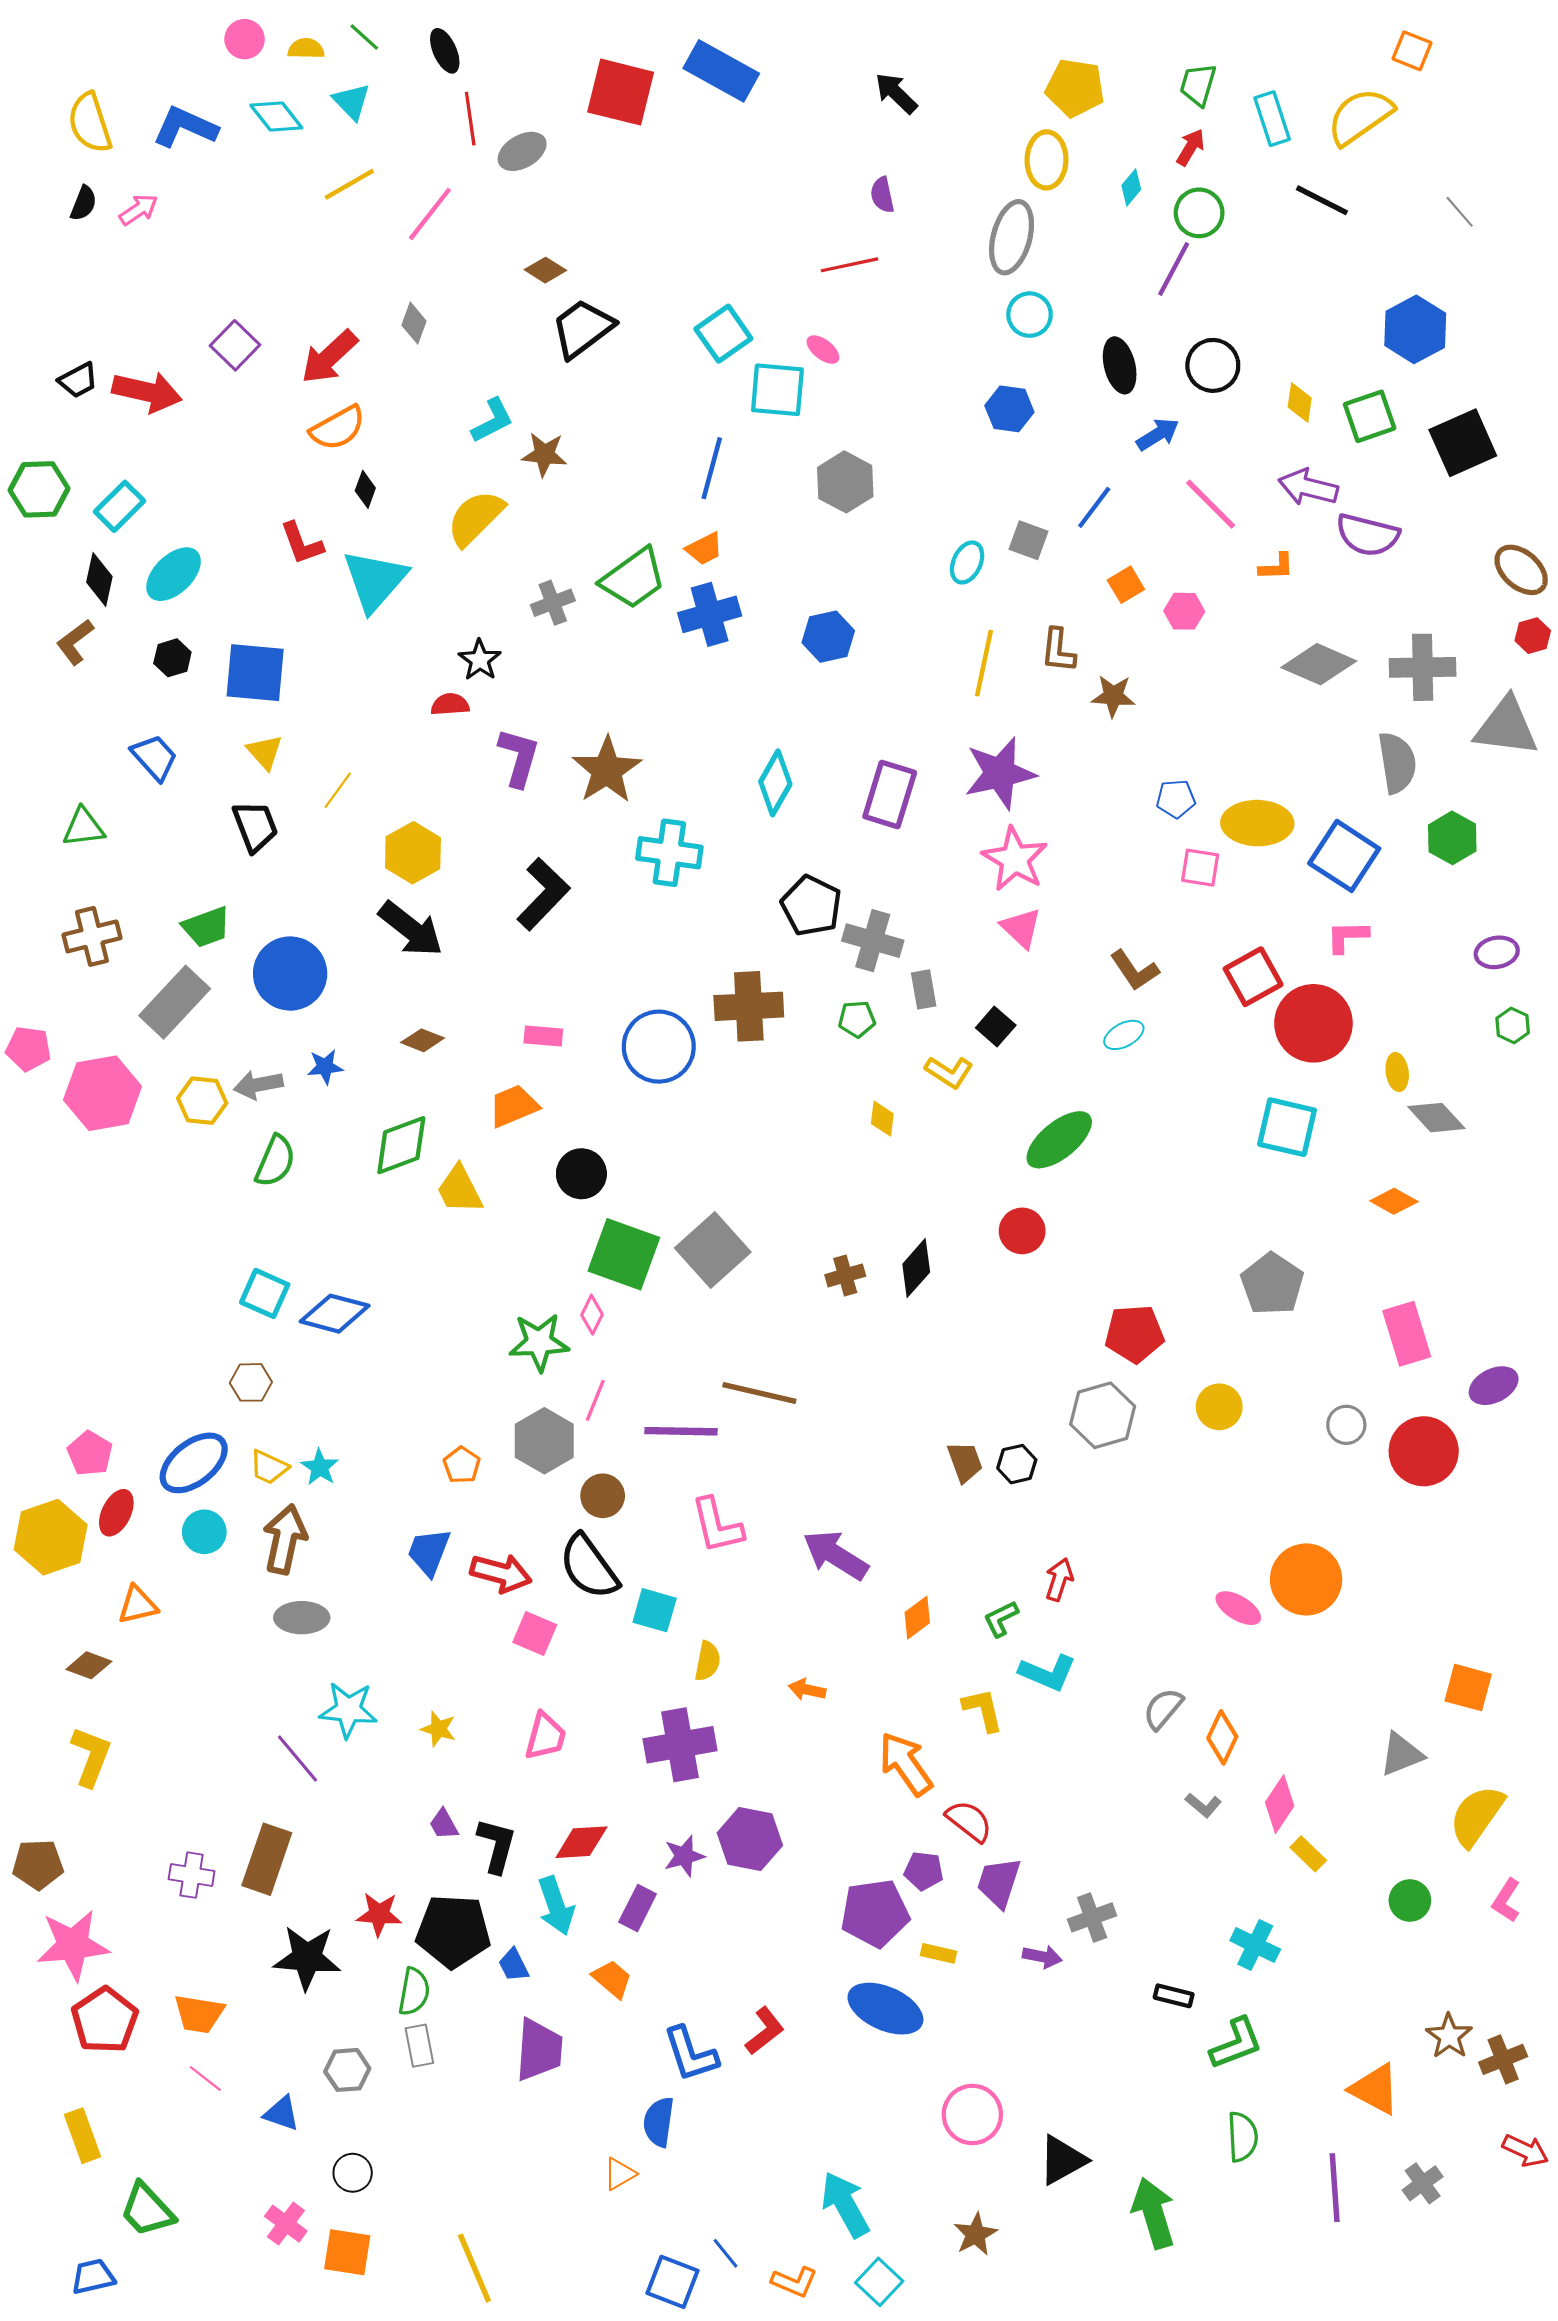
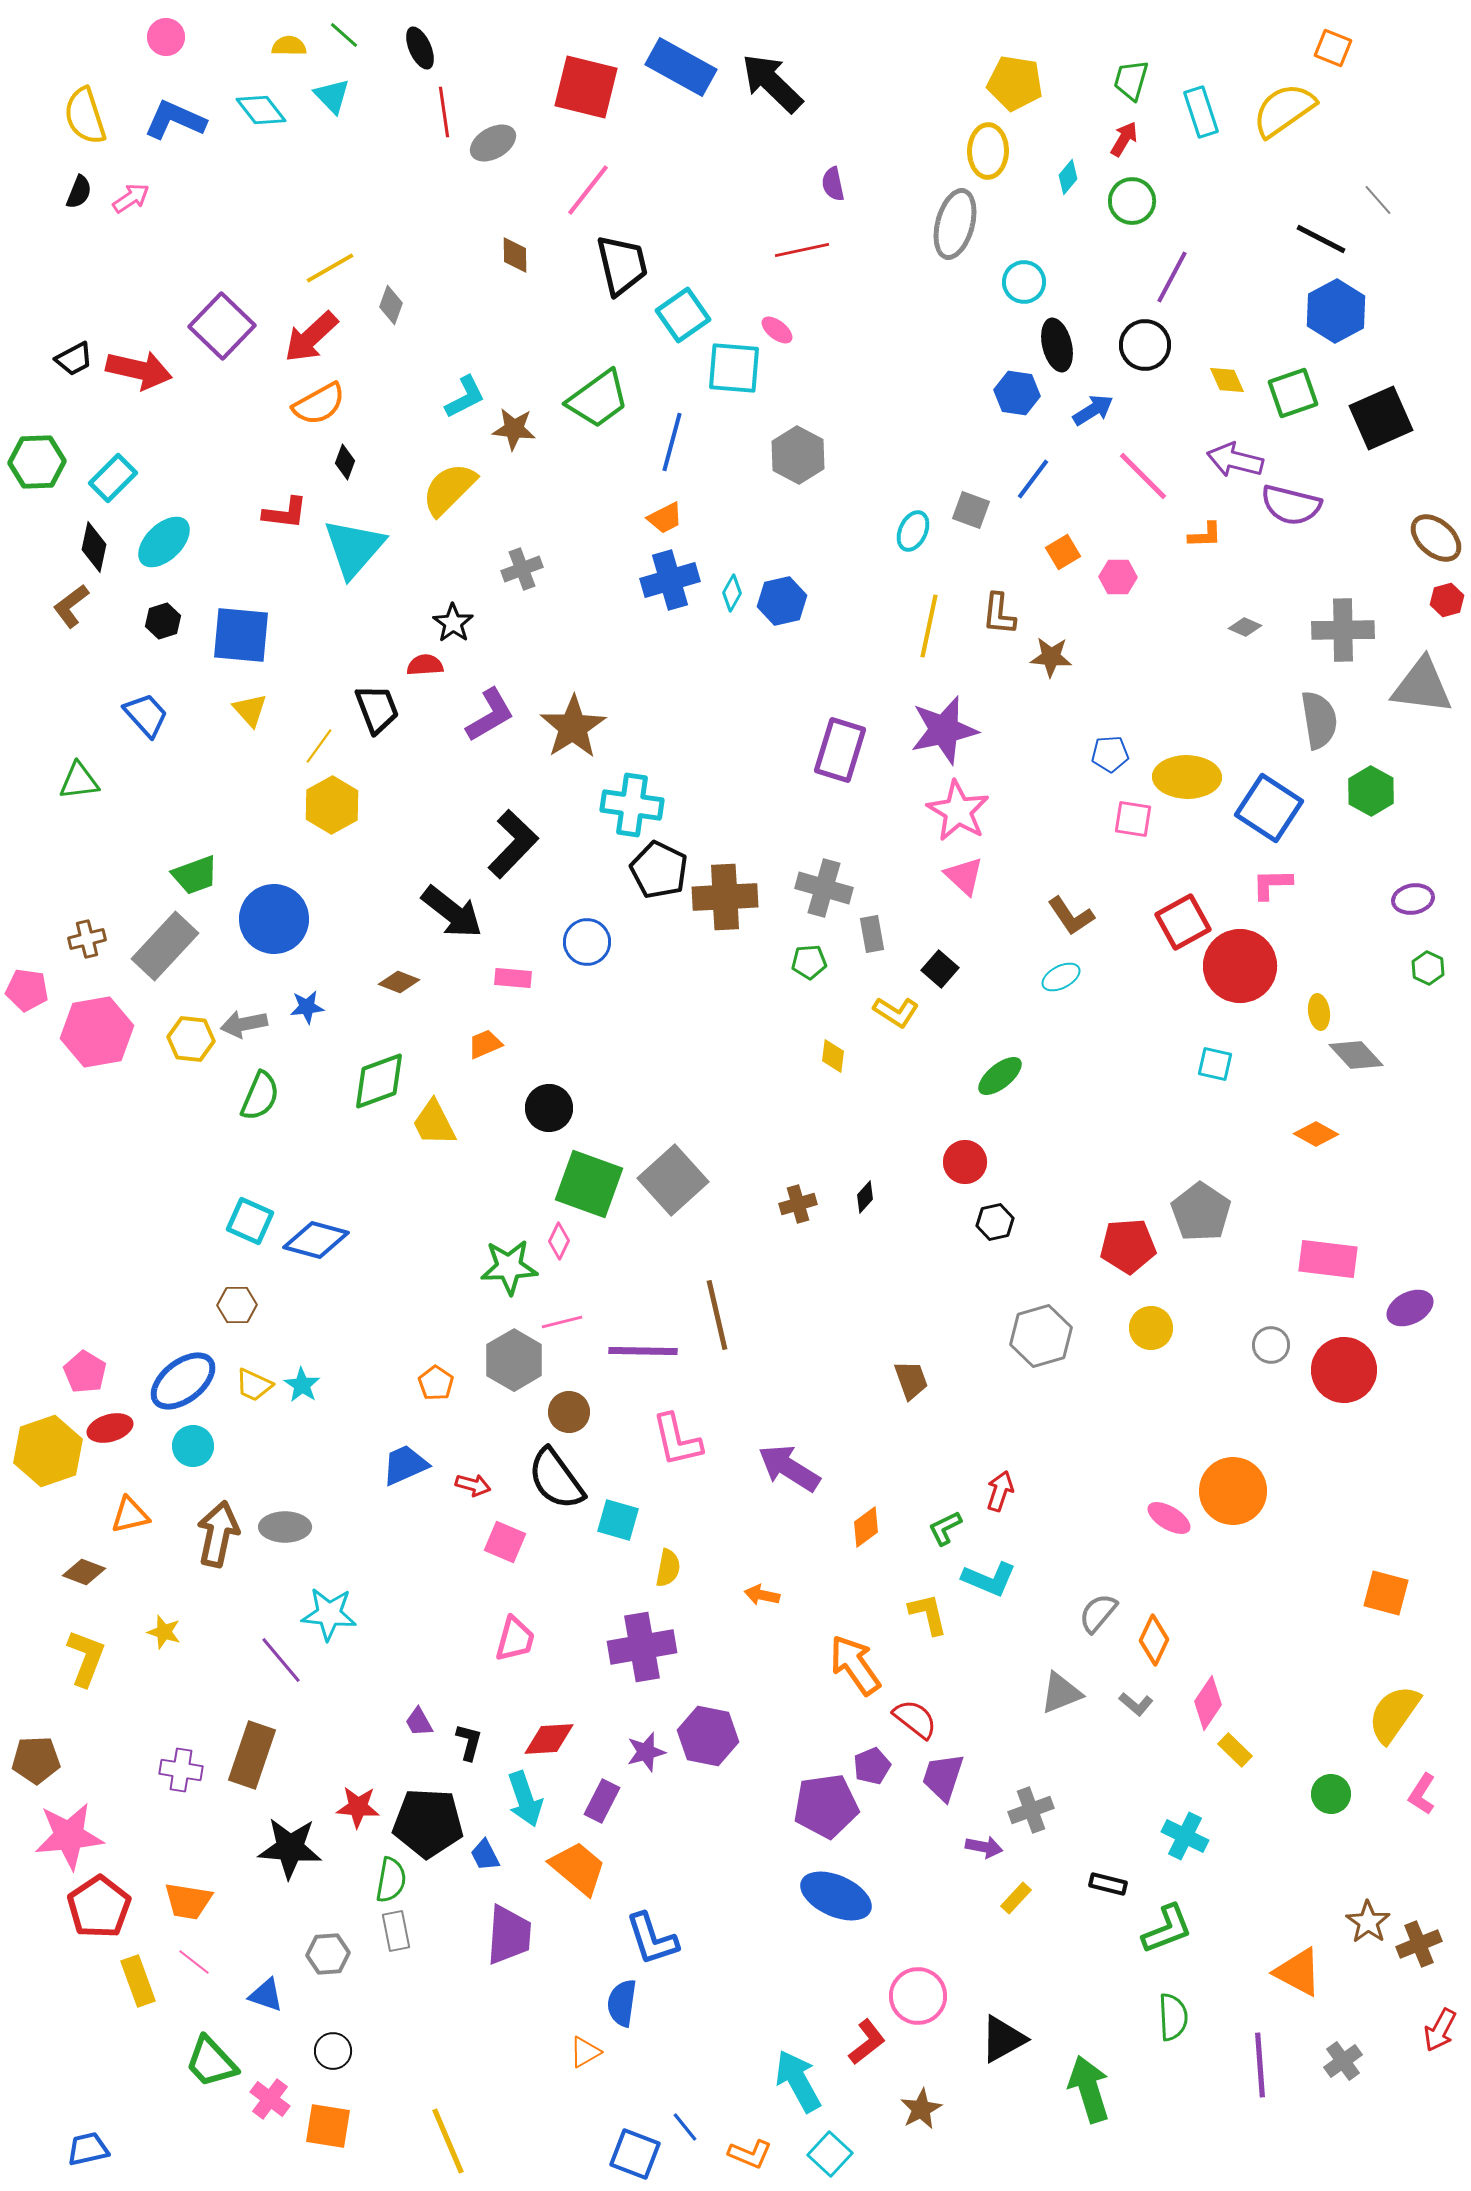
pink circle: (245, 39) -> (166, 37), moved
black arrow: (896, 93) -> (772, 83), moved, size x1.5
yellow line: (349, 184) -> (330, 268), moved
black line: (1322, 200) -> (1321, 239), moved
pink line: (430, 214) -> (588, 190), moved
purple line: (1174, 269) -> (1172, 277), moved
brown diamond: (545, 270) -> (515, 255), turned 57
cyan circle: (1030, 315) -> (1024, 282), moved
black trapezoid: (582, 328) -> (622, 265), moved, turned 114
purple square: (235, 345) -> (222, 326), size x1.4
yellow diamond: (1300, 402) -> (1227, 380), turned -33
blue hexagon: (1009, 409) -> (1017, 393), moved
red L-shape: (302, 543) -> (285, 513), turned -63
green trapezoid: (633, 578) -> (598, 399), moved
gray diamond: (1319, 664) -> (1245, 627), size x0.5
purple L-shape: (519, 757) -> (490, 715), turned 44
cyan diamond: (775, 783) -> (732, 593), moved, size x0.6
black trapezoid: (255, 826) -> (377, 709), moved
yellow hexagon: (413, 853) -> (332, 805), moved
black pentagon: (811, 906) -> (659, 870), moved
black arrow: (411, 929) -> (452, 912), moved
brown cross: (92, 936) -> (87, 939), moved, size x0.7
brown cross: (749, 1006) -> (725, 897), moved
blue circle: (659, 1047) -> (587, 942), moved, size x0.7
orange trapezoid: (514, 1106) -> (485, 1044), size x0.7
cyan square: (1287, 1127) -> (1215, 1064), size x0.6
green ellipse: (1059, 1140) -> (1000, 1076), size x0.7
black diamond: (916, 1268) -> (865, 1197), size x0.6
red pentagon: (1134, 1334) -> (1128, 1246), moved
pink rectangle: (1407, 1334) -> (1328, 1259), turned -66
brown line: (759, 1393) -> (717, 1315), turned 64
pink line: (595, 1400) -> (562, 1322), turned 54
black hexagon: (1017, 1464) -> (995, 1222), moved
red ellipse: (116, 1513) -> (110, 1428), turned 48
brown arrow: (285, 1539) -> (218, 1534), moved
blue trapezoid: (429, 1552) -> (405, 1465), turned 45
red arrow: (501, 1573) -> (473, 1485), size x0.6
yellow star: (438, 1729) -> (164, 1632), moved
gray triangle: (1401, 1754) -> (1061, 1693), moved
black L-shape: (497, 1845) -> (469, 1742), size x0.7
purple pentagon: (924, 1871) -> (872, 1766), turned -30
yellow rectangle: (938, 1953) -> (1016, 1898), moved, turned -60
orange trapezoid: (612, 1979) -> (578, 1868), size x1.5
red L-shape: (765, 2031) -> (867, 2042), moved
yellow rectangle: (82, 2136) -> (138, 1981), moved
red arrow: (1525, 2151) -> (1440, 2030), turned 93
green trapezoid: (147, 2210) -> (211, 2062), moved

